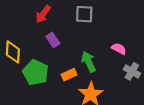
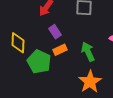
orange rectangle: (69, 75) -> (60, 50), moved

